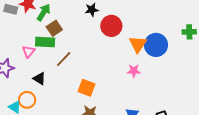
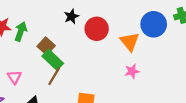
brown square: (54, 28) -> (46, 46), moved
green rectangle: (45, 42) -> (53, 60), moved, turned 54
blue circle: (156, 45) -> (154, 24), moved

